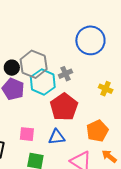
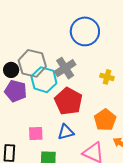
gray cross: (66, 74) -> (65, 68), size x1.5

